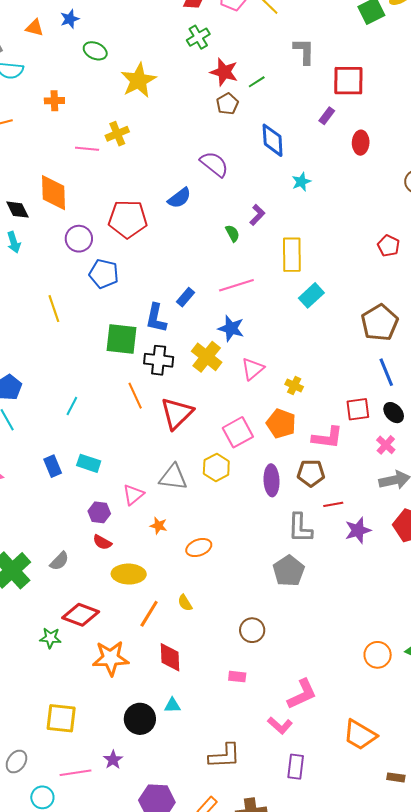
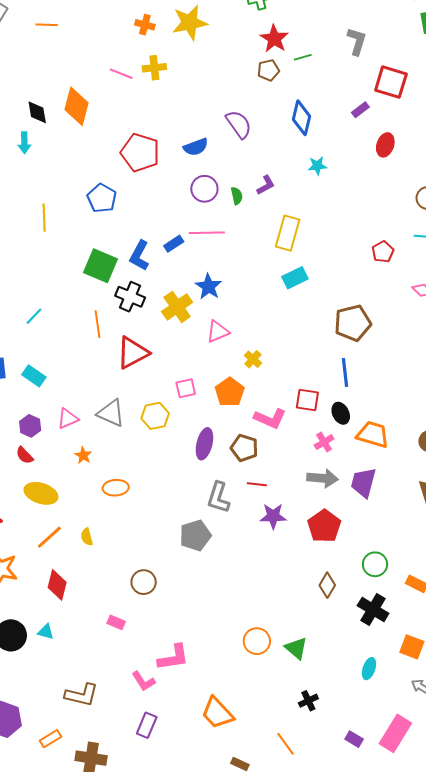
orange cross: (54, 101) -> (145, 25), moved
purple circle: (79, 239) -> (204, 189), moved
pink line: (236, 285) -> (207, 233), moved
pink square: (238, 432) -> (186, 388), size x0.7

